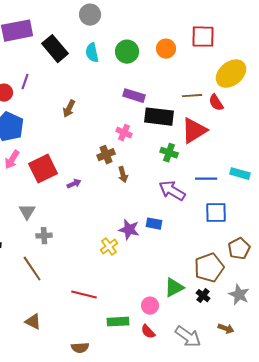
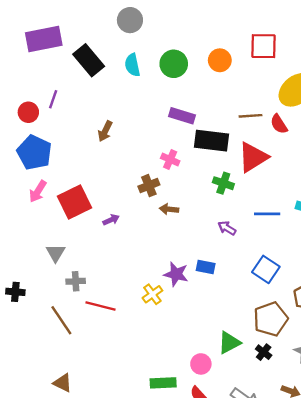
brown arrow: (123, 175) -> (169, 209), turned 112
purple arrow: (172, 191) -> (227, 228), size x0.6
blue square: (216, 213) -> (266, 269), moved, turned 35
red line: (84, 295) -> (100, 306), moved

